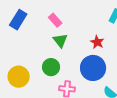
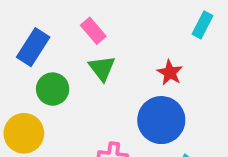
blue rectangle: (18, 20) -> (33, 47), moved
green circle: (51, 67) -> (53, 89), moved

